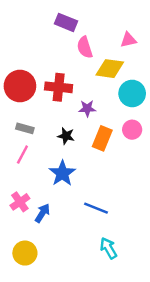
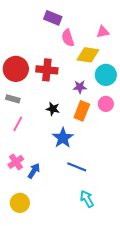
purple star: (87, 108) -> (80, 87), moved
gray rectangle: (25, 128) -> (13, 99), moved
blue star: (62, 173) -> (63, 138), moved

